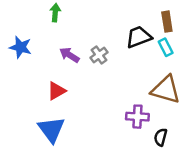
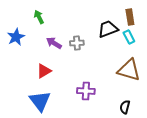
green arrow: (55, 13) -> (39, 17), moved, turned -32
blue star: (21, 47) -> (16, 37), turned 30
gray cross: (99, 55) -> (77, 43), turned 32
purple cross: (137, 117) -> (86, 91), moved

